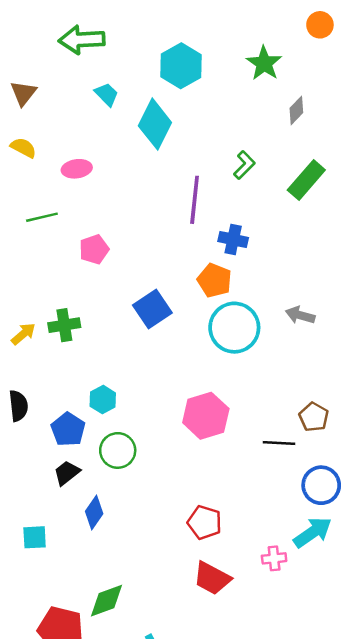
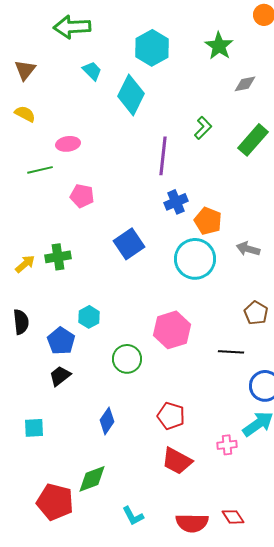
gray diamond: (296, 110) -> (245, 84), turned 35
pink ellipse: (77, 169) -> (68, 144), moved
blue cross: (233, 239) -> (176, 202), moved, turned -35
pink pentagon: (94, 249) -> (82, 196), turned 30
orange pentagon: (214, 280) -> (208, 221), moved
brown pentagon: (314, 417) -> (256, 313), moved
green circle: (118, 450) -> (127, 359), moved
blue diamond: (94, 512) -> (107, 421), moved

